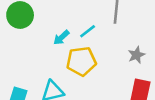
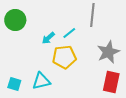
gray star: (136, 55) -> (108, 52), size x1.6

